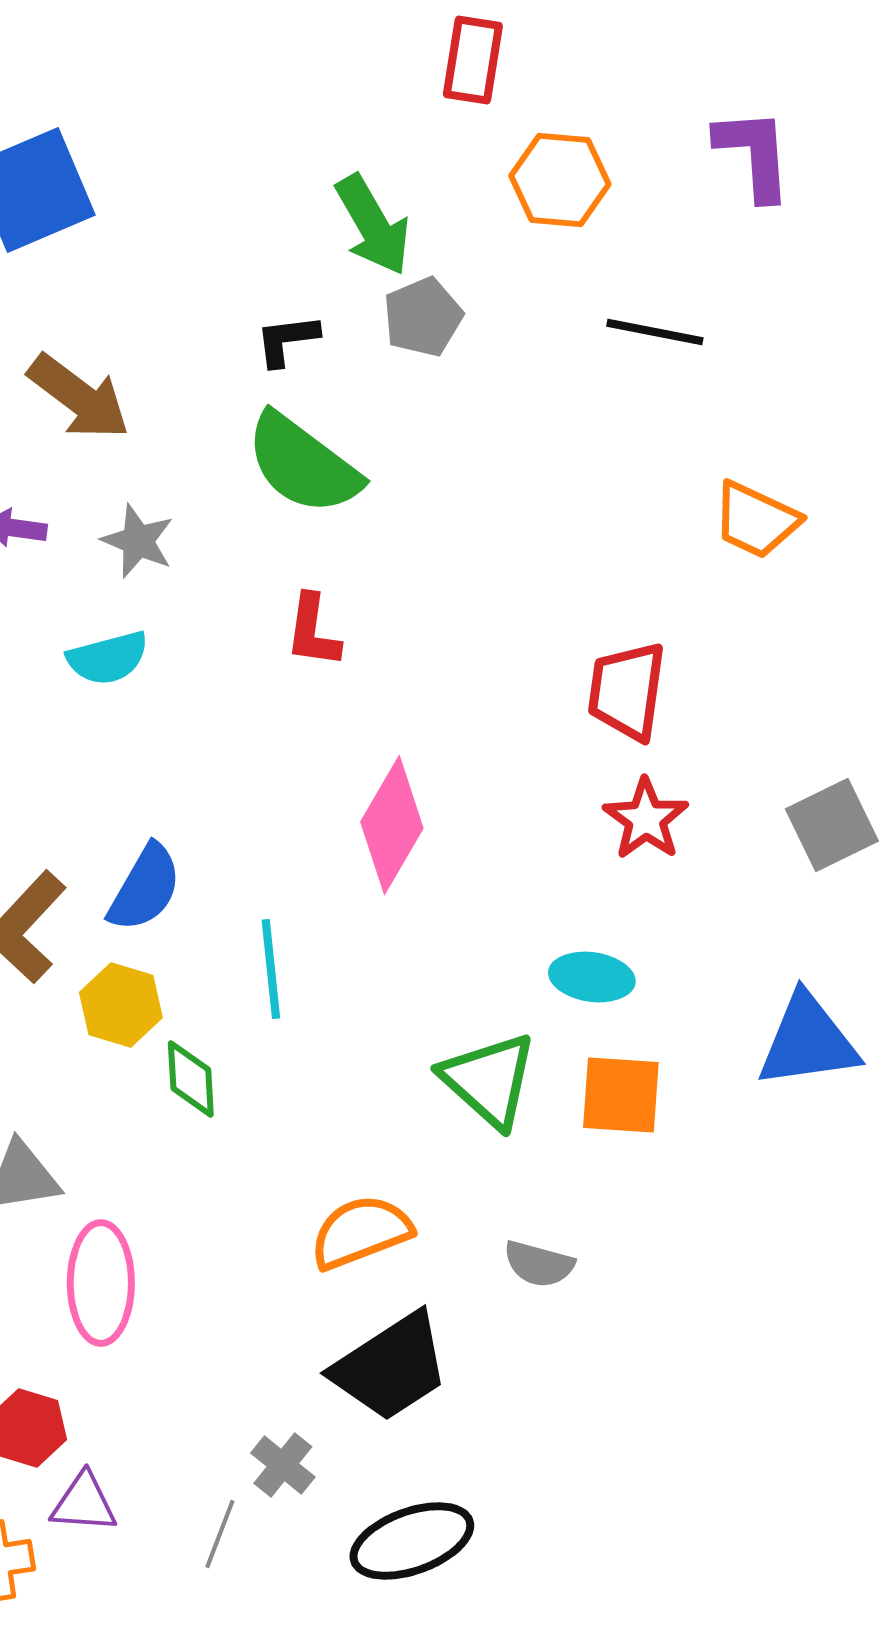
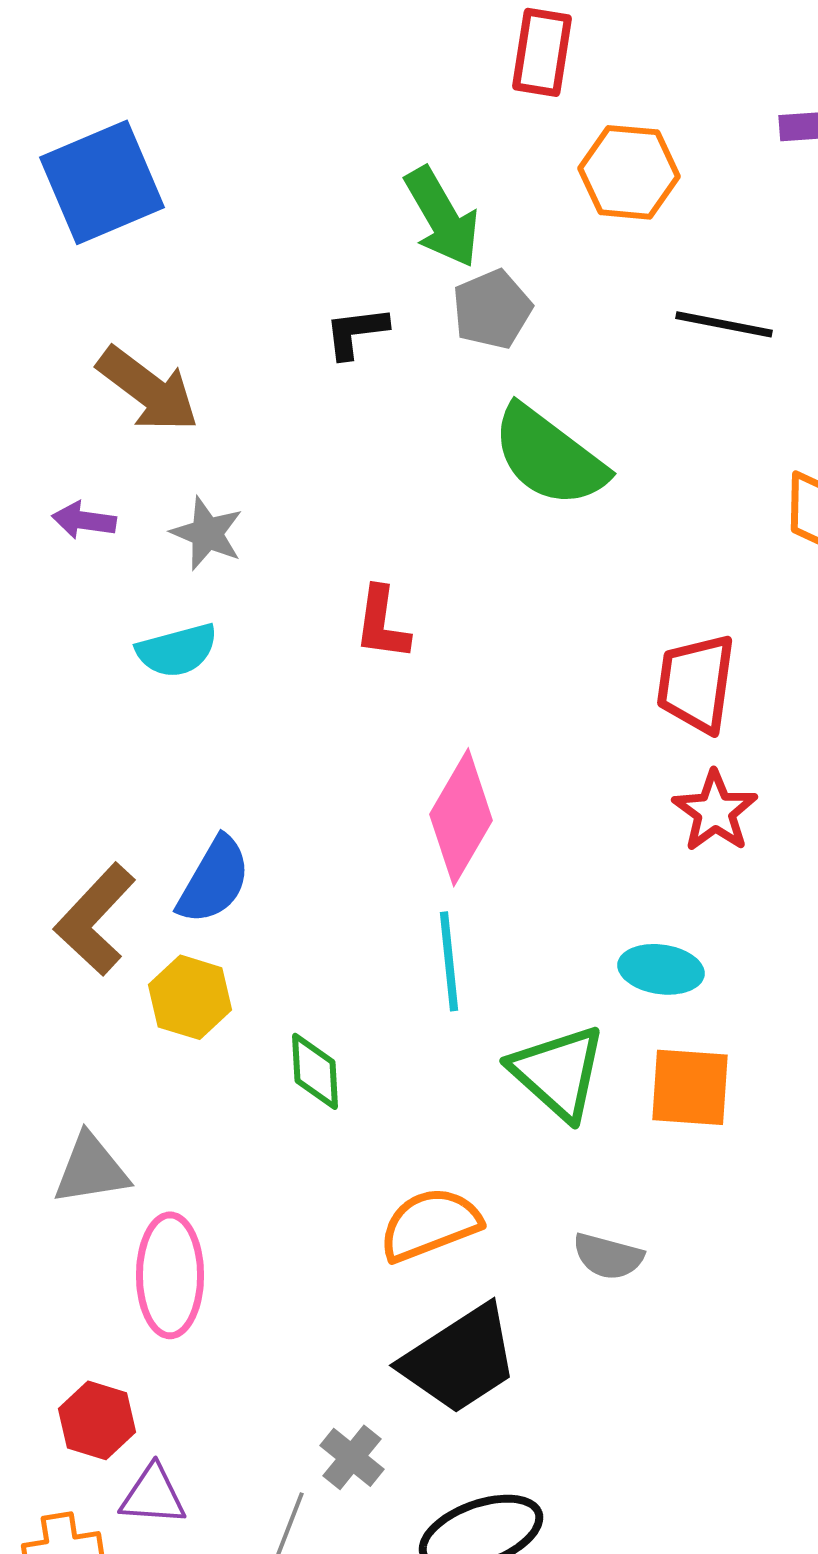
green semicircle: (303, 464) -> (549, 456), moved
cyan line: (271, 969) -> (449, 961), moved
green diamond: (191, 1079) -> (315, 1071), moved

